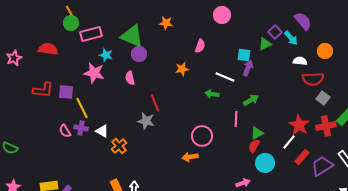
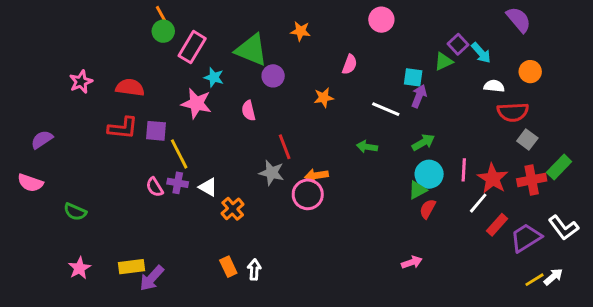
purple semicircle: (303, 21) -> (519, 20), moved
pink rectangle: (91, 34) -> (192, 47), turned -45
red semicircle: (48, 49) -> (130, 87), moved
purple circle: (139, 54) -> (273, 76), moved
green arrow: (212, 94) -> (367, 147), moved
pink line: (236, 119) -> (464, 170), moved
green triangle: (257, 133) -> (418, 190), moved
pink circle: (202, 136) -> (308, 194), moved
orange arrow: (190, 157) -> (316, 176), moved
cyan circle: (265, 163) -> (429, 174), moved

